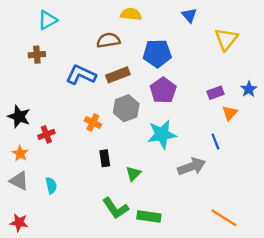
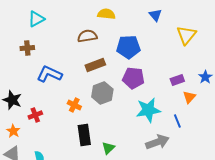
blue L-shape: (81, 75) -> (49, 74), moved
purple pentagon: (163, 90) -> (133, 78), turned -30
cyan star: (162, 134) -> (148, 110), moved
black rectangle: (105, 158) -> (84, 135), size x1.5

